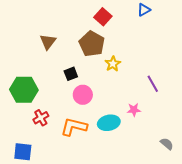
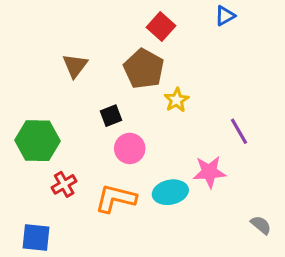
pink star: (134, 110) -> (209, 172), size x1.5

